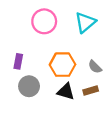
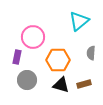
pink circle: (44, 21) -> (33, 37), moved
gray semicircle: (95, 67) -> (91, 53), moved, turned 48

